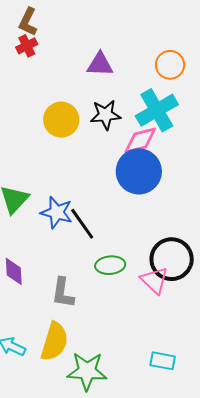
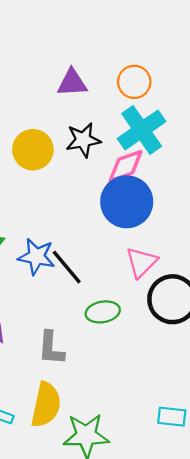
orange circle: (170, 65) -> (134, 82), moved
pink triangle: (154, 280) -> (141, 262), moved, turned 36

